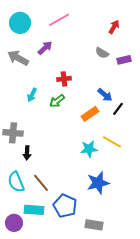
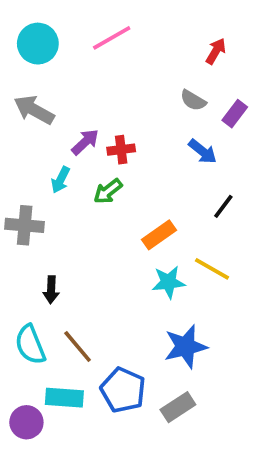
purple arrow: (45, 48) -> (85, 142), moved
purple rectangle: (124, 60) -> (235, 114), turned -40
blue arrow: (105, 95) -> (203, 151), moved
orange rectangle: (90, 114) -> (159, 235), moved
gray cross: (13, 133) -> (25, 225), moved
gray rectangle: (94, 225) -> (178, 407), moved, turned -42

